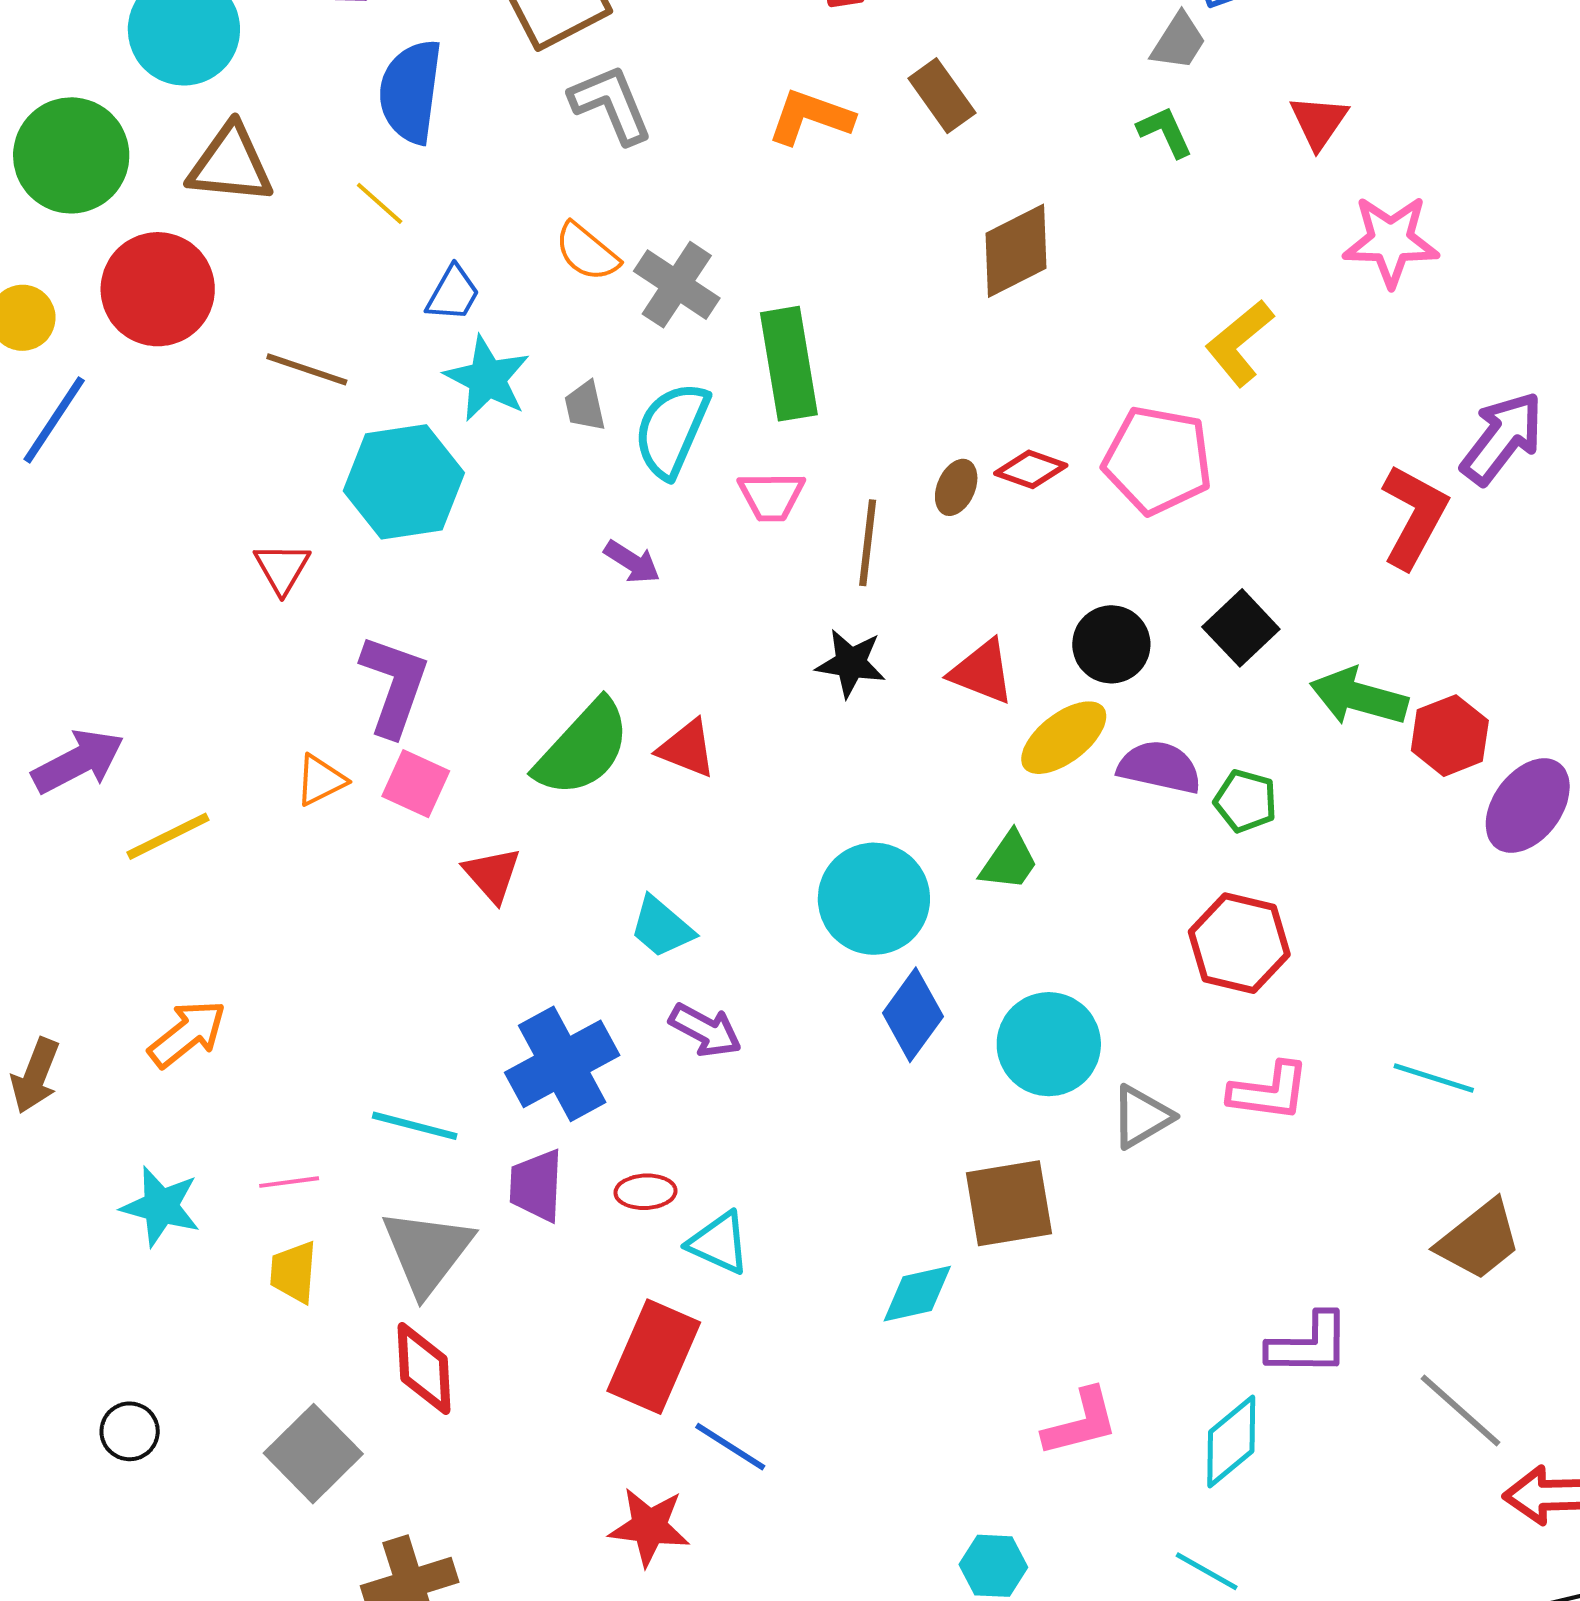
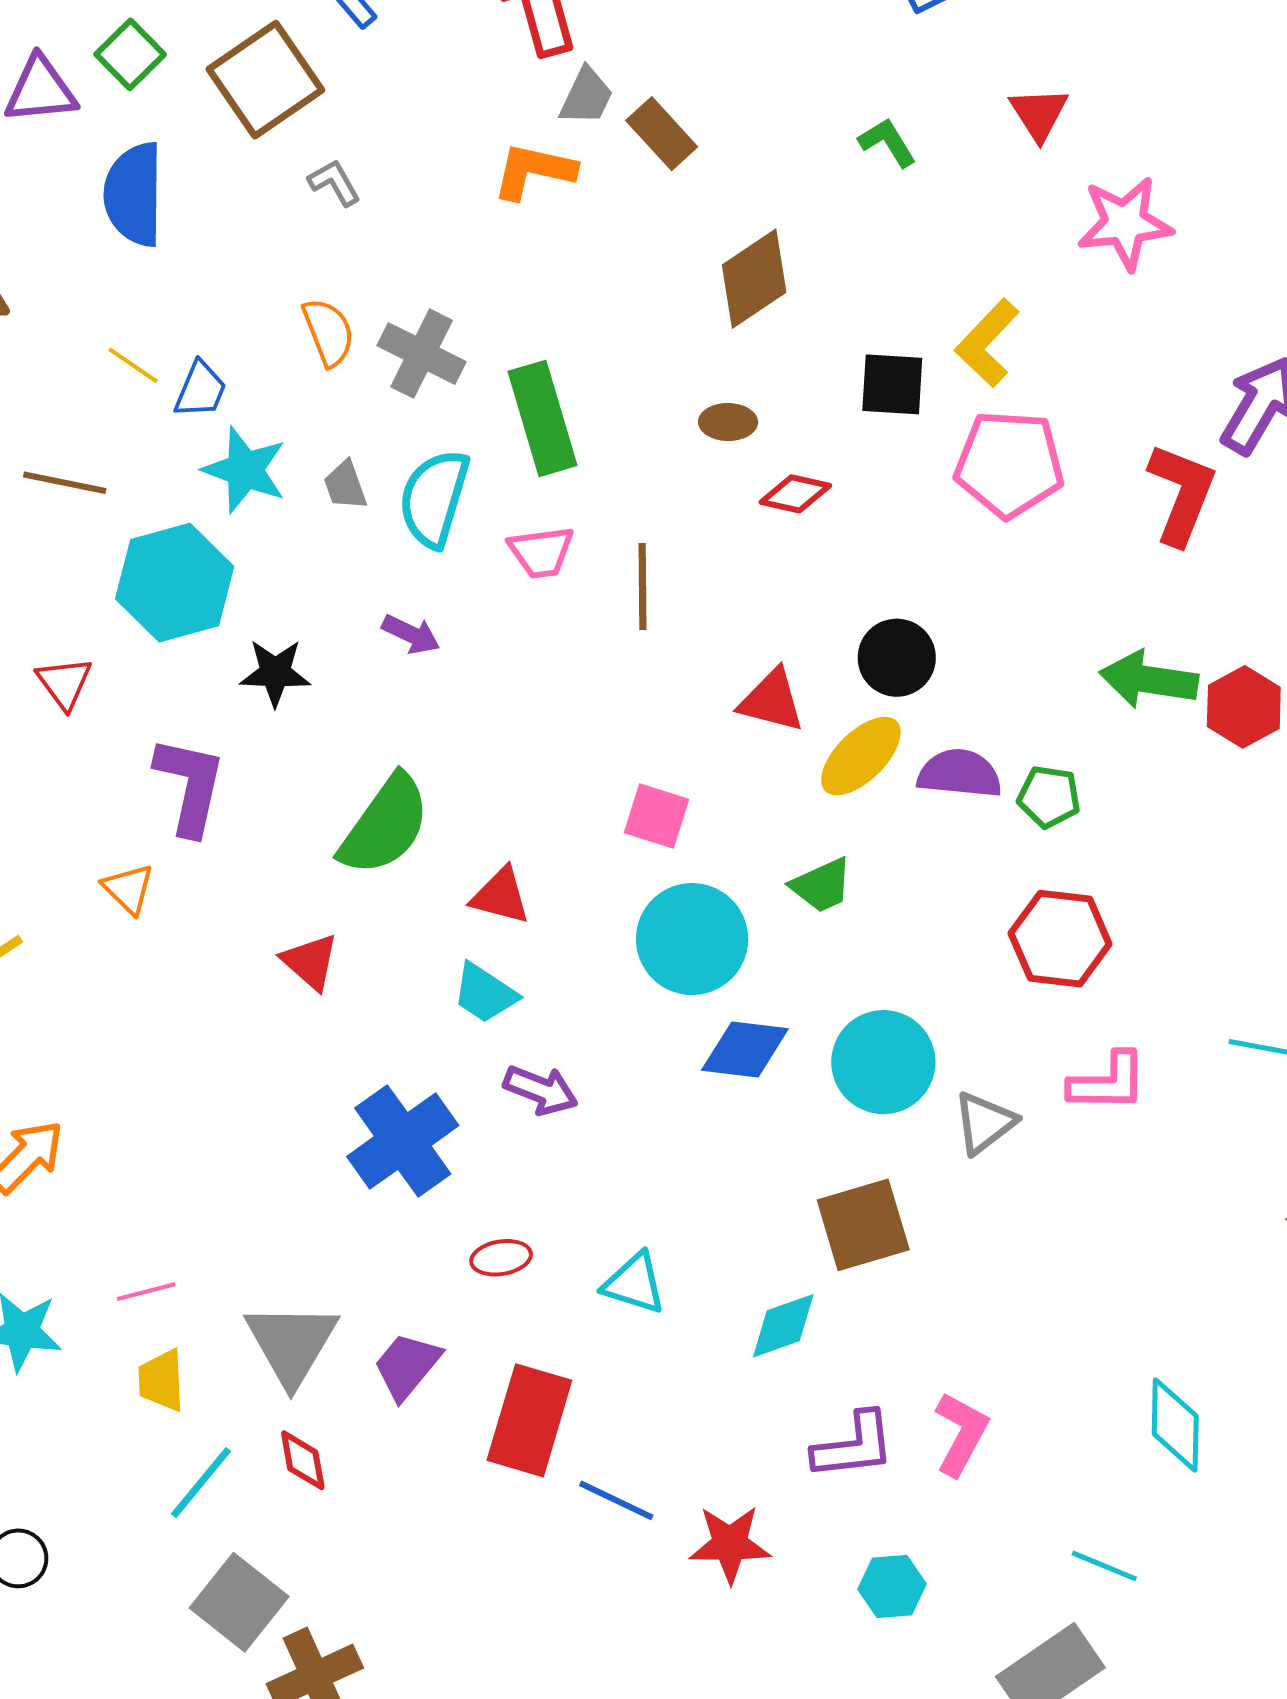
gray trapezoid: (1179, 41) -> (586, 96), moved
gray L-shape: (611, 104) -> (334, 183), size x0.6
yellow line: (380, 203) -> (133, 365), moved
orange semicircle: (587, 252) -> (328, 332), turned -144
pink pentagon: (1158, 460) -> (1009, 464), moved
brown ellipse: (956, 487) -> (728, 422), moved, turned 74
black square: (1241, 628) -> (892, 384), moved, turned -36
black star: (851, 663) -> (275, 673), moved
red triangle: (687, 749) -> (501, 896), moved
orange triangle: (321, 780) -> (128, 889), turned -42
pink square: (416, 784) -> (656, 816), moved
green trapezoid: (1009, 861) -> (822, 885), turned 38
blue diamond: (913, 1015) -> (745, 1049), turned 68
cyan line: (415, 1126) -> (201, 1483), moved, turned -58
purple trapezoid: (536, 1186) -> (407, 1366), moved, turned 44
cyan triangle: (719, 1243) -> (634, 1283), moved
purple L-shape: (1309, 1344) -> (854, 1446), moved
red diamond: (424, 1369) -> (303, 1460), size x0.7
pink L-shape: (1081, 1422) -> (961, 1434), turned -40
cyan diamond: (1231, 1442) -> (1175, 1425), moved, turned -42
gray square: (313, 1454) -> (239, 1602), moved
red star: (649, 1527) -> (730, 1544), moved

